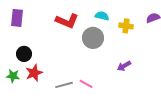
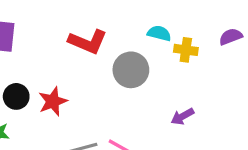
cyan semicircle: (102, 16) -> (159, 33), moved
red star: (34, 73) -> (53, 101), moved

